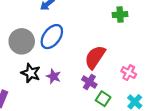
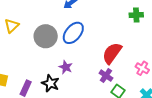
black star: (31, 73) -> (50, 83), moved
purple star: (54, 76) -> (66, 67), moved

